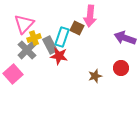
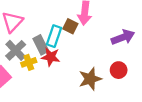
yellow cross: (34, 38) -> (29, 62), moved
purple arrow: (125, 38) -> (123, 37), turned 140
brown star: (95, 76) -> (90, 79), size x1.5

